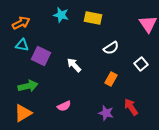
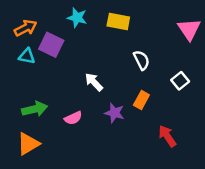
white semicircle: (111, 48) -> (141, 60), turned -84
purple square: (41, 56) -> (51, 45), moved
pink semicircle: (64, 106) -> (73, 118), moved
purple star: (106, 113) -> (114, 113), moved

